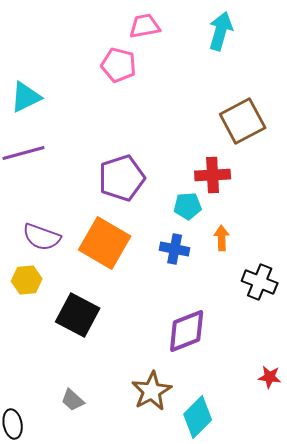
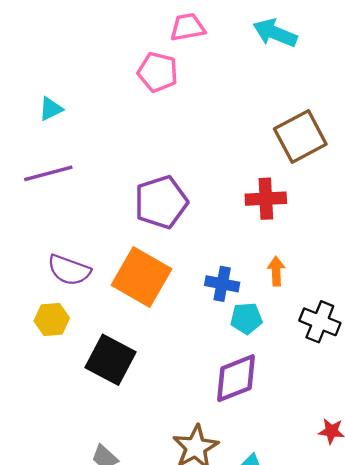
cyan arrow: (221, 31) -> (275, 33), turned -84
cyan triangle: (26, 97) -> (51, 109), size x0.7
cyan pentagon: (188, 206) -> (246, 318), moved

